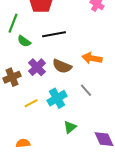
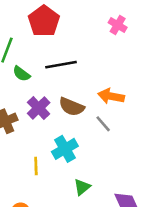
gray line: (86, 90) -> (103, 124), moved
yellow line: (31, 103) -> (36, 166), moved, turned -64

